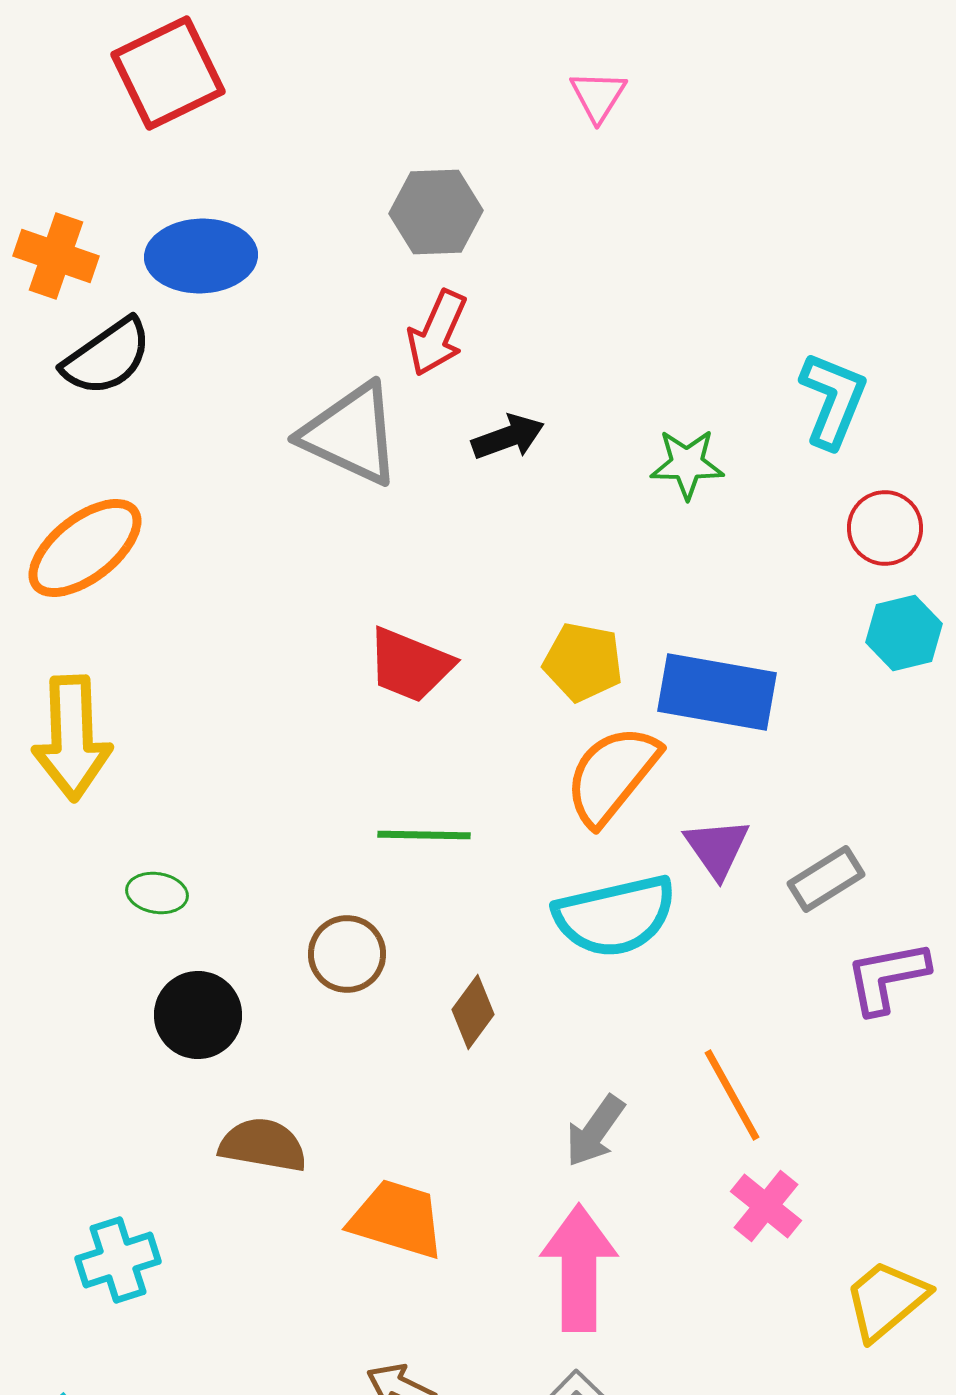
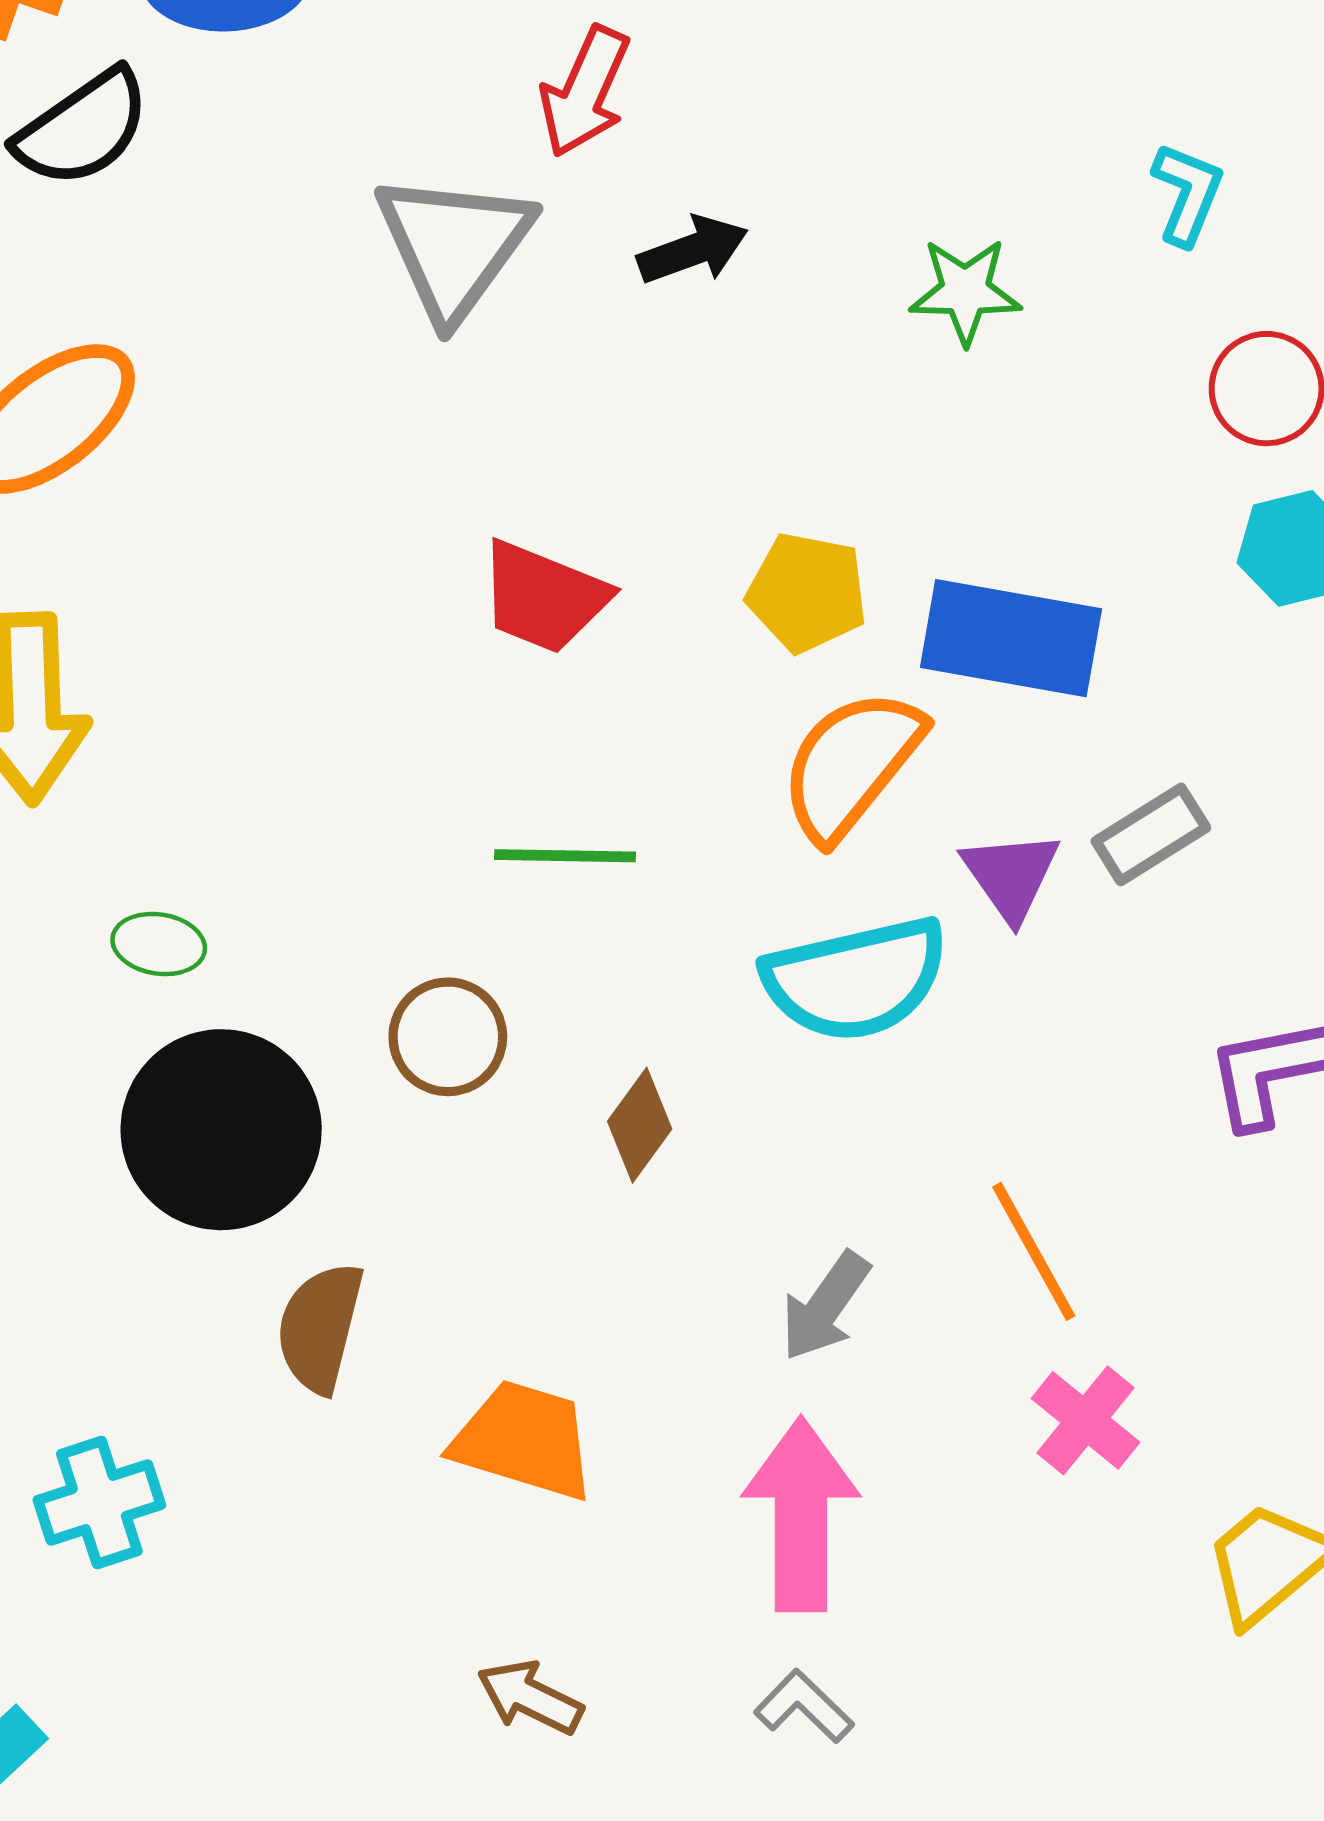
cyan L-shape: (833, 400) -> (1187, 194), size x0.7
gray triangle: (351, 434) -> (454, 246), turned 41
gray rectangle: (826, 879) -> (1151, 834), moved
black circle: (198, 1015) -> (221, 1130), size x1.5
brown semicircle: (263, 1145) -> (320, 1328), turned -86

